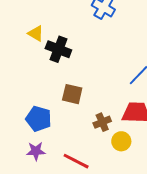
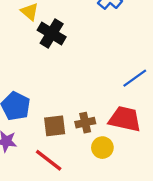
brown square: (72, 94) -> (55, 126), moved, turned -30

